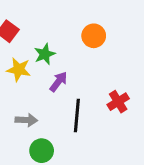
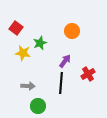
purple arrow: (58, 82) -> (65, 61), moved

